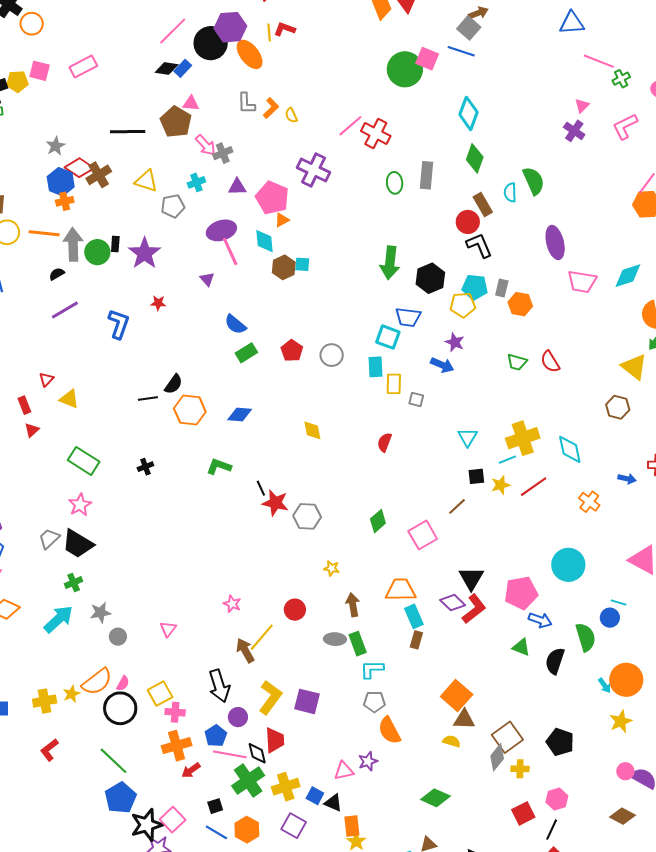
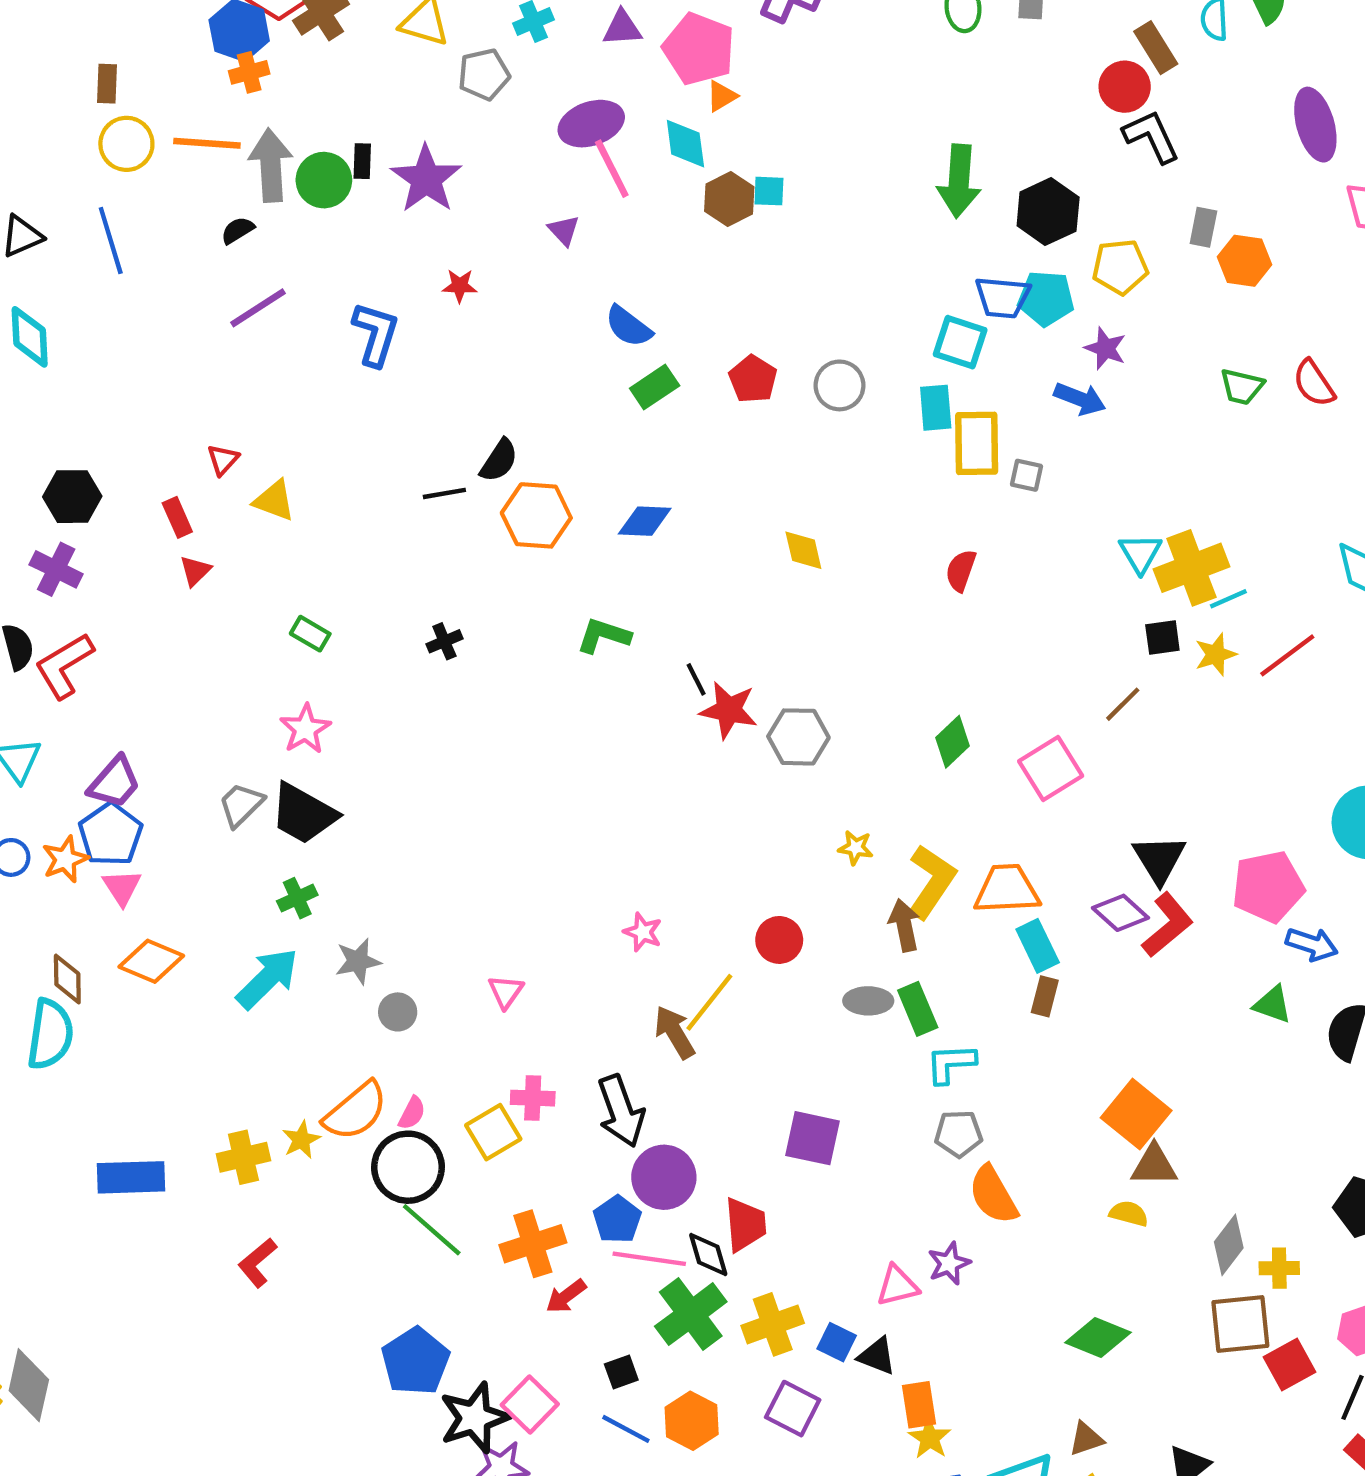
cyan pentagon: (475, 287) -> (1046, 298), moved
yellow rectangle: (394, 384) -> (977, 443), size x1.4
yellow cross: (523, 438) -> (1191, 568), moved
green rectangle: (84, 461) -> (310, 634), size x0.6
yellow L-shape: (270, 697) -> (931, 882), moved
pink cross: (175, 712) -> (533, 1098), moved
purple circle: (238, 717) -> (664, 1177), size x1.5
brown square: (507, 737) -> (1240, 1324), moved, turned 32
green line: (114, 761) -> (432, 1230), moved

